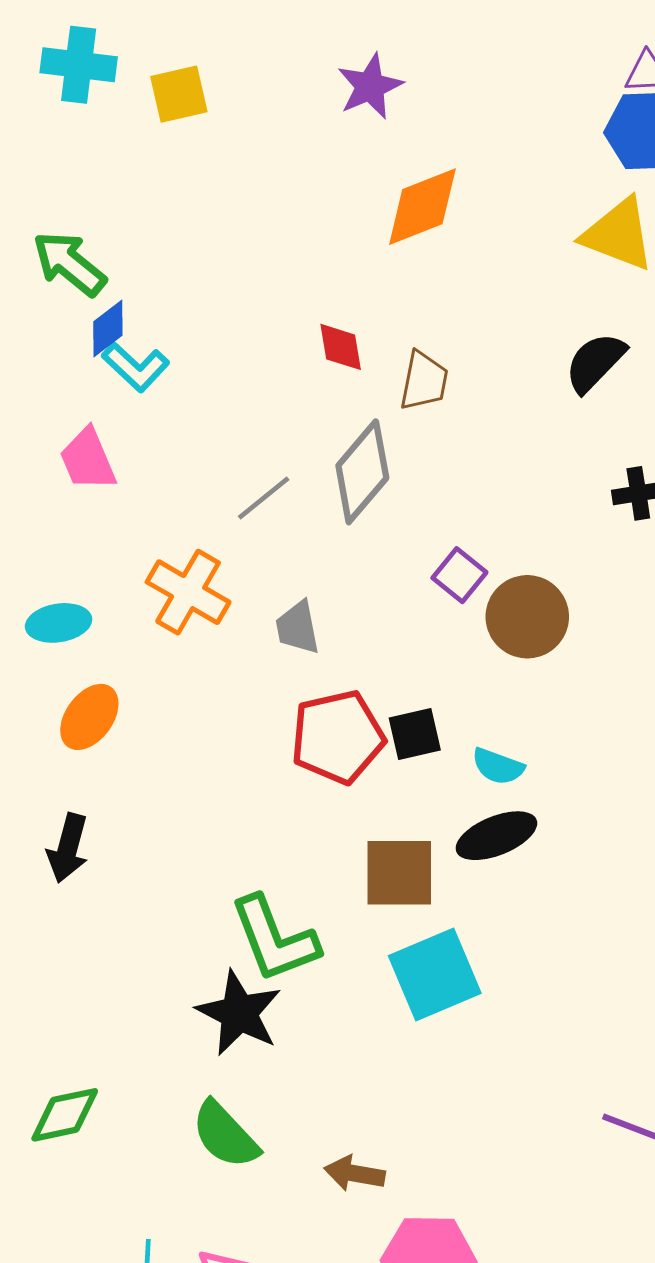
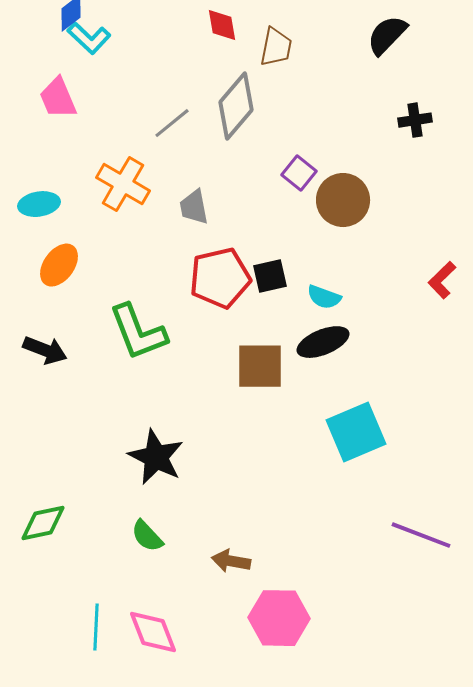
black arrow: (68, 848) -> (45, 350), turned -84
green L-shape: (274, 939) -> (138, 332), moved
cyan square: (435, 974) -> (356, 432), moved
green semicircle: (225, 1135) -> (147, 536), size x0.7

